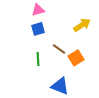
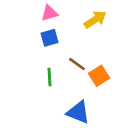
yellow arrow: (82, 25) -> (95, 20), moved

